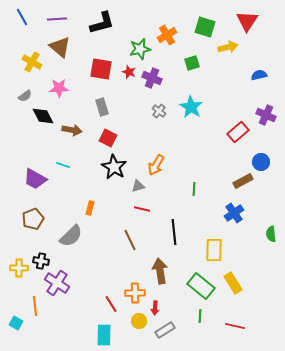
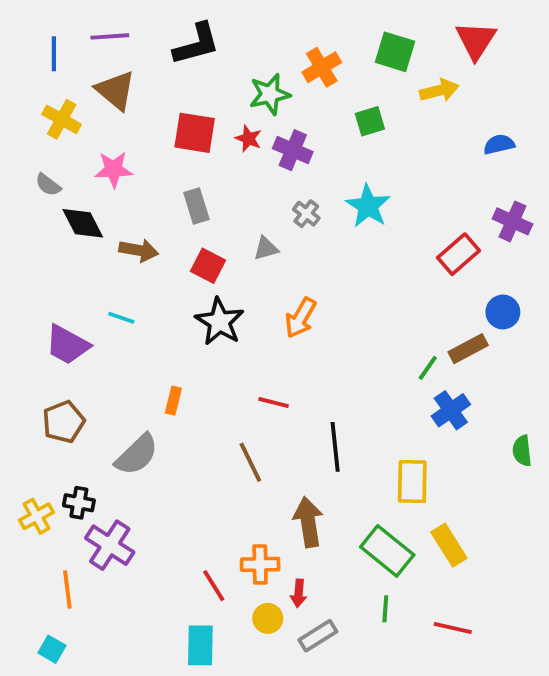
blue line: (22, 17) -> (54, 54), moved, turned 30
gray semicircle: (25, 96) -> (48, 185), turned 72
gray triangle: (138, 186) -> (266, 248), moved
green line: (194, 189) -> (428, 368), moved, turned 32
yellow cross: (19, 268) -> (37, 516), turned -30
cyan square: (16, 323) -> (52, 649), moved

